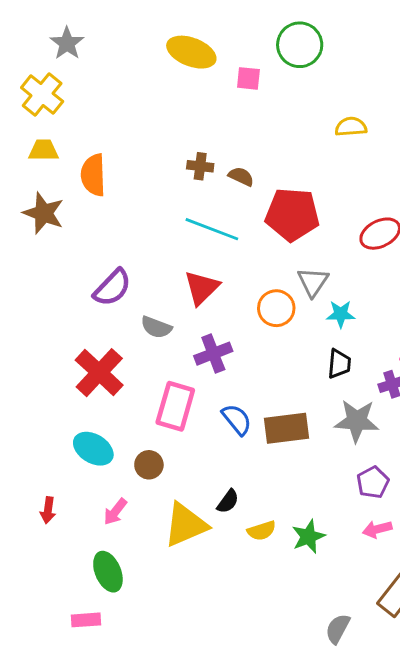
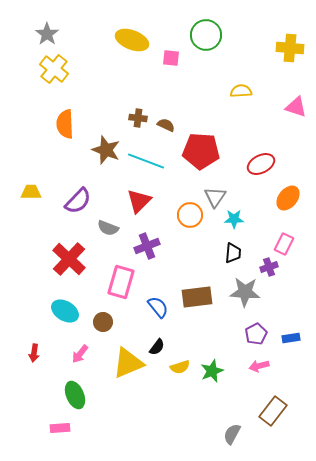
yellow cross: (42, 95) -> (54, 69), moved
yellow trapezoid: (44, 150) -> (31, 192), moved
brown star: (44, 213) -> (106, 150), moved
blue semicircle: (237, 419) -> (158, 307), moved

